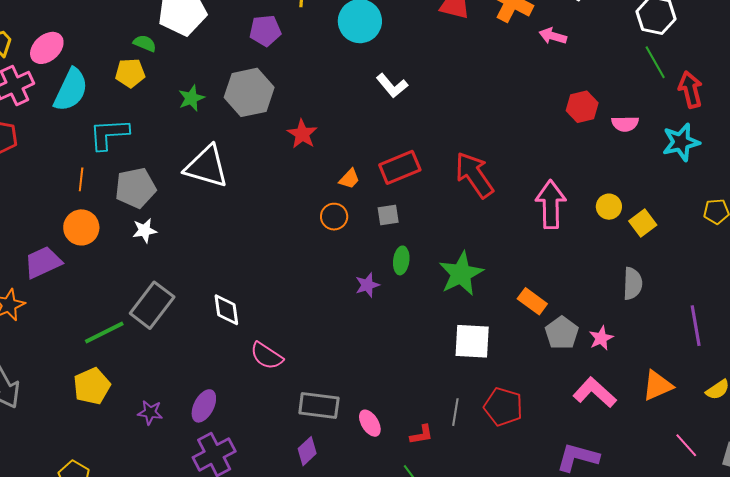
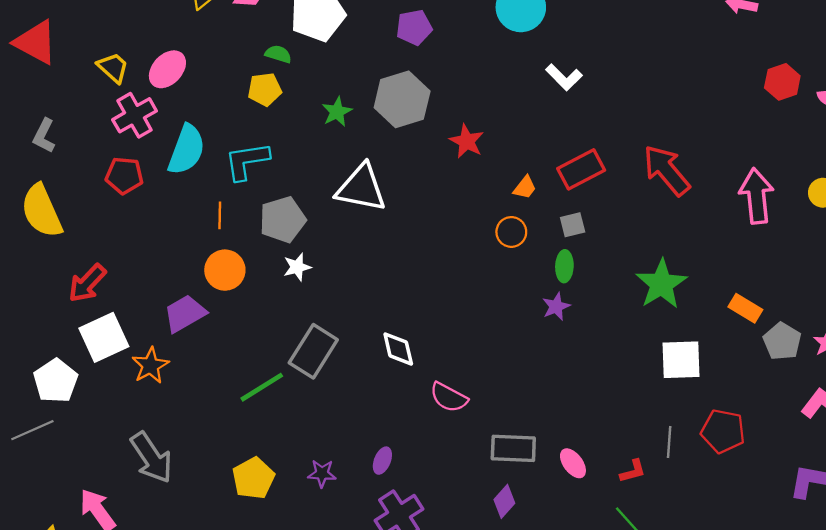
cyan semicircle: (71, 90) -> (187, 150), moved
green ellipse: (401, 260) -> (564, 266), moved
yellow pentagon: (92, 386) -> (253, 478), moved
purple ellipse: (204, 406) -> (382, 461), size x0.7

